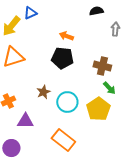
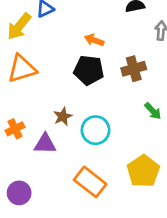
brown cross: (102, 66) -> (134, 69), moved, turned -30
yellow pentagon: (98, 109) -> (143, 171), moved
purple triangle: (25, 121) -> (45, 144), moved

